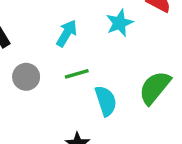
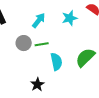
gray circle: (26, 77) -> (24, 43), moved

